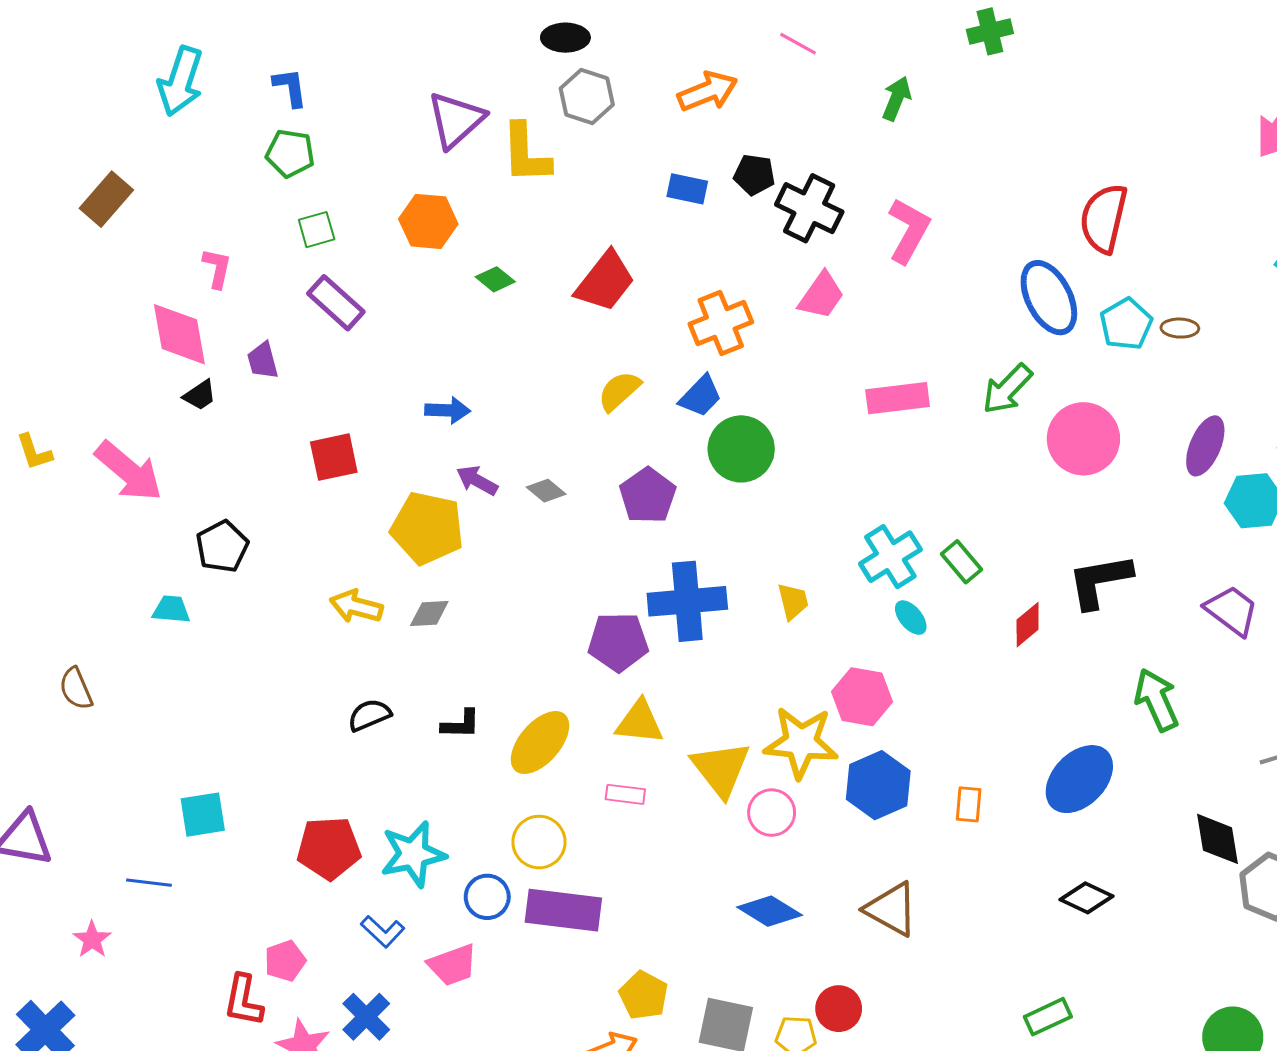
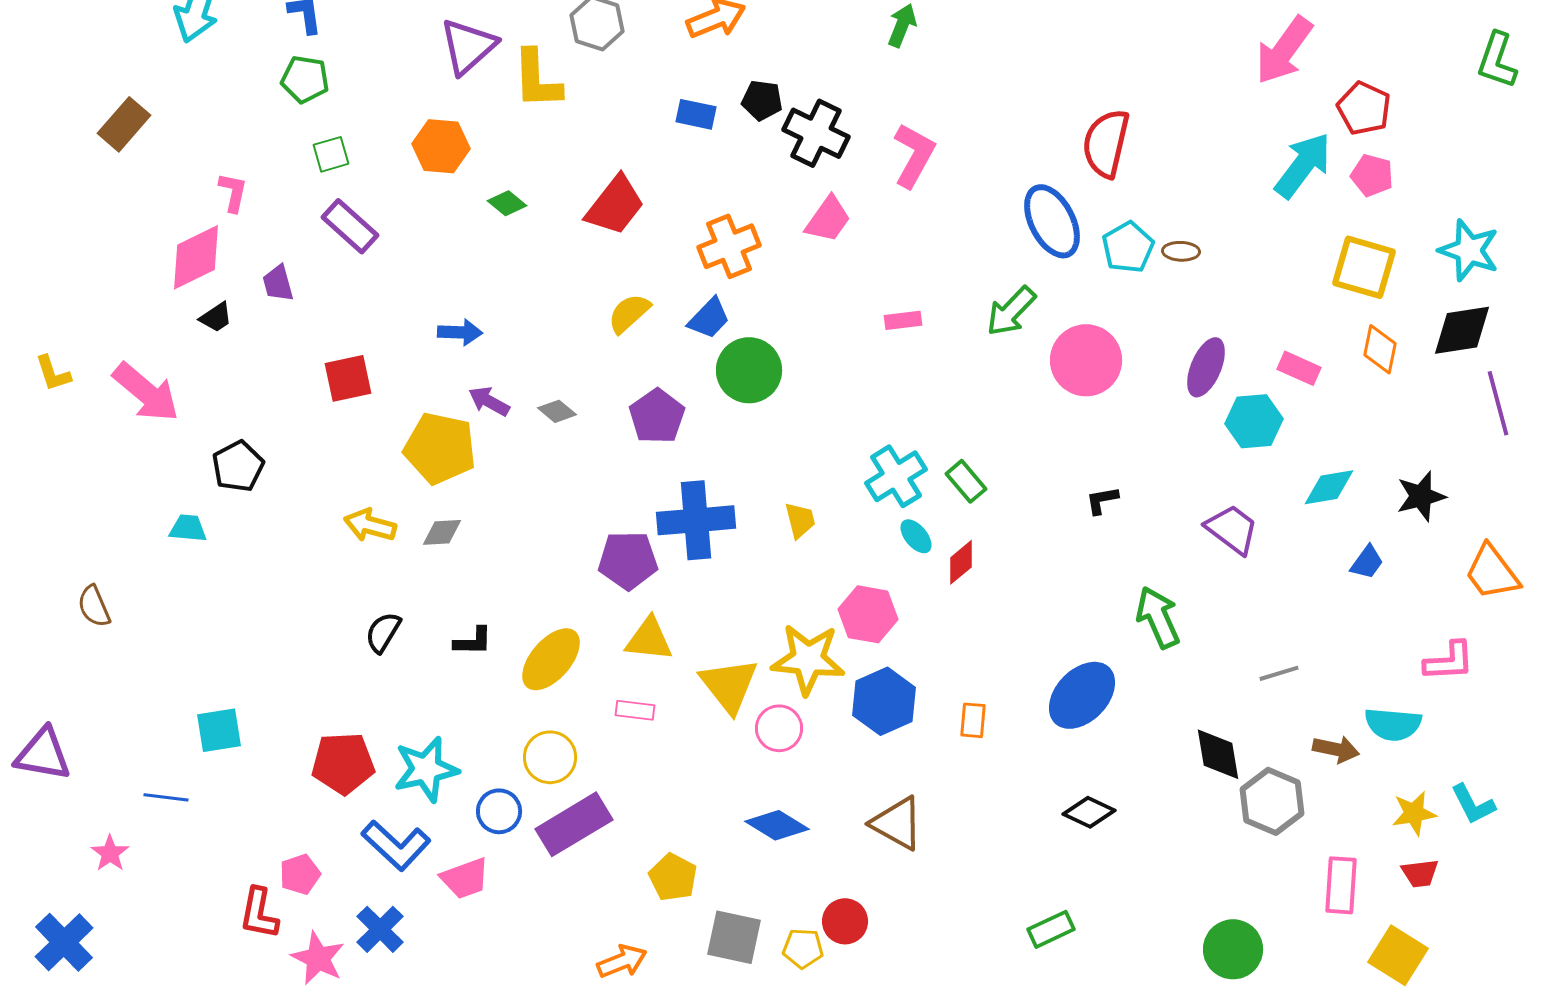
pink diamond: (179, 334) -> (196, 257), turned 74
pink rectangle: (898, 398) -> (903, 320), size x0.6
black L-shape: (1100, 581) -> (1102, 500), size x0.5
red diamond: (1028, 625) -> (961, 562), moved
black semicircle: (369, 715) -> (383, 632), turned -36
purple rectangle: (563, 910) -> (574, 824), turned -38
blue L-shape: (383, 931) -> (396, 845), size x1.6
yellow pentagon: (644, 995) -> (673, 877), moved

